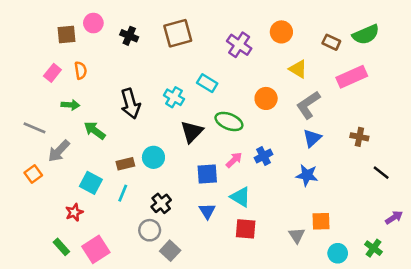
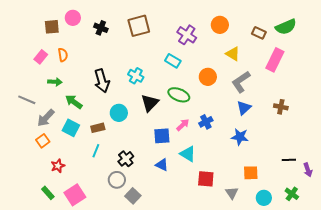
pink rectangle: (352, 77) -> (275, 60), turned -40
cyan rectangle: (207, 83) -> (173, 61), moved
cyan circle: (153, 157) -> (119, 113), moved
black line: (381, 173) -> (289, 160), moved, turned -40
orange square: (33, 174) -> (43, 141), moved
cyan square: (91, 183) -> (71, 128), moved
blue triangle: (207, 211) -> (162, 165), turned -32
purple arrow: (394, 217) -> (308, 170), turned 104
red square: (246, 229) -> (206, 179), moved
gray triangle: (297, 235) -> (232, 193), moved

